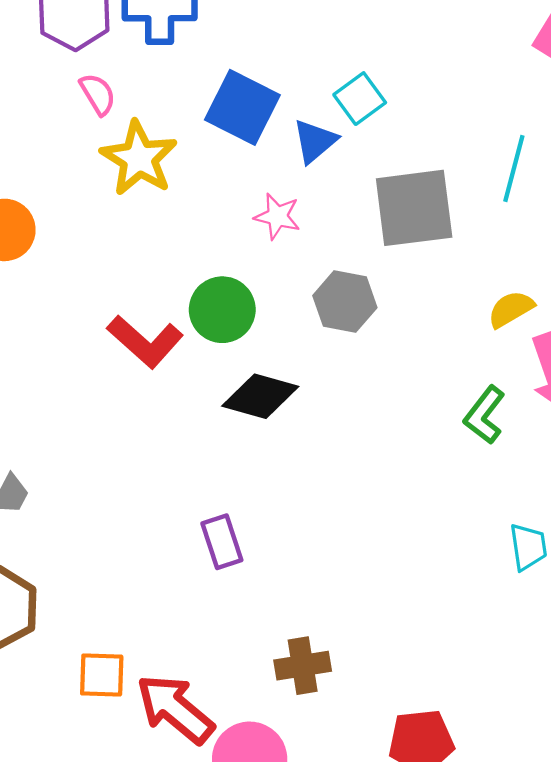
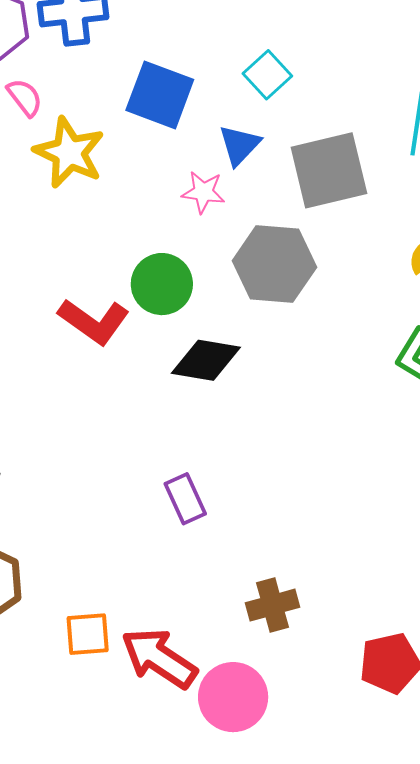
blue triangle: (315, 141) -> (240, 145), moved
gray hexagon: (345, 302) -> (274, 264), size x1.4

